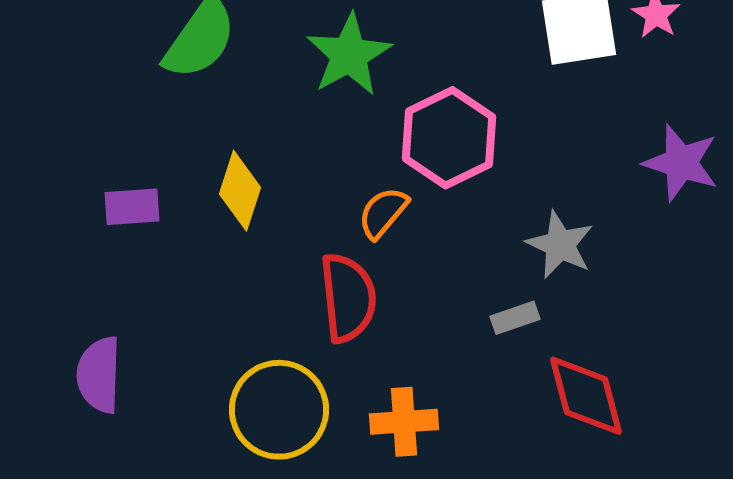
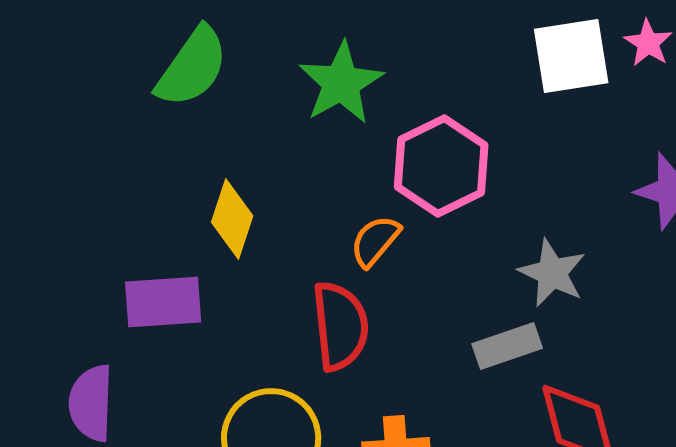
purple rectangle: (132, 207) -> (163, 302), moved, size x1.4
gray rectangle: (515, 318) -> (507, 346), size x1.4

